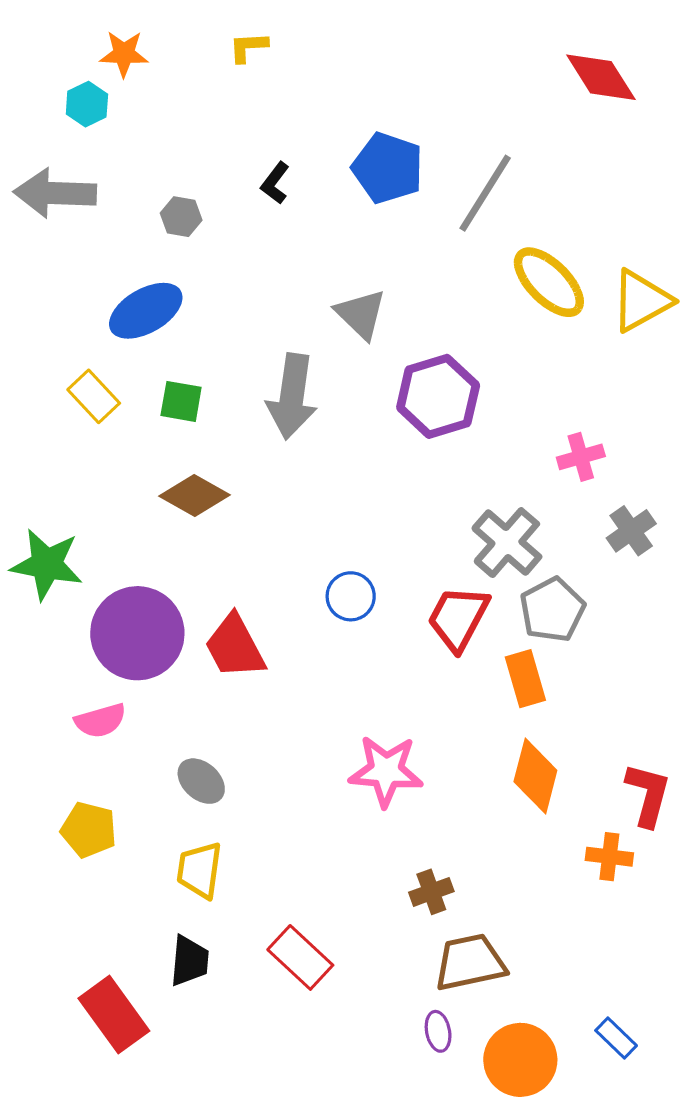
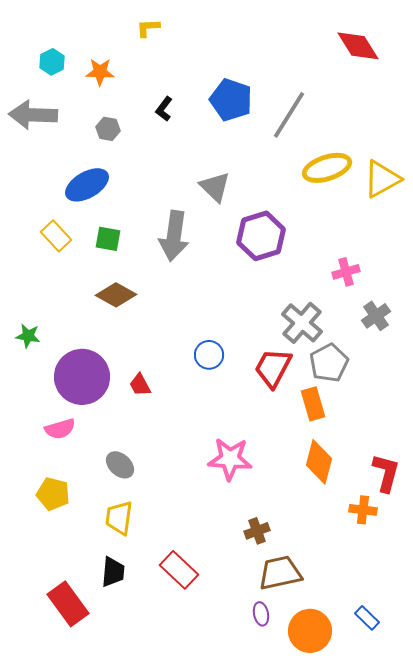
orange star: (124, 54) -> (100, 72), moved
yellow ellipse: (549, 282) -> (327, 168), turned -63
green star: (47, 564) -> (28, 336), size x0.6
red trapezoid: (235, 647) -> (140, 385), size x0.6

